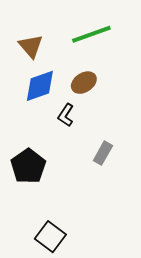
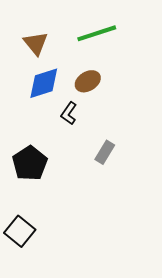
black square: (50, 237) -> (20, 231), moved

